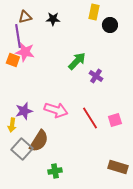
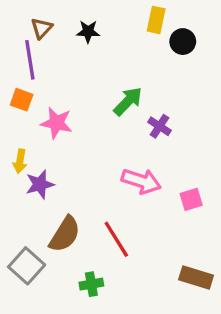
brown triangle: (25, 17) -> (42, 28), turned -32
pink star: (25, 52) -> (56, 123), moved
pink arrow: (56, 110) -> (141, 181), moved
red line: (90, 118) -> (116, 239), moved
yellow arrow: (12, 125) -> (20, 161), moved
gray square: (22, 149) -> (27, 266), moved

